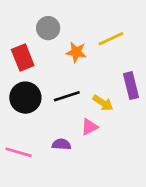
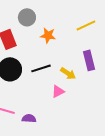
yellow line: (111, 39) -> (86, 25), moved
purple semicircle: (61, 144) -> (29, 118), moved

